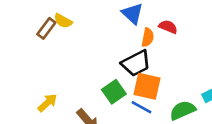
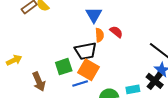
orange semicircle: (148, 37) -> (99, 35), turned -32
blue line: (142, 107) -> (80, 84), turned -63

